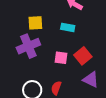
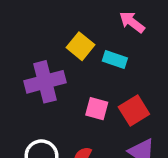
yellow square: (35, 23) -> (81, 46), moved, turned 35

